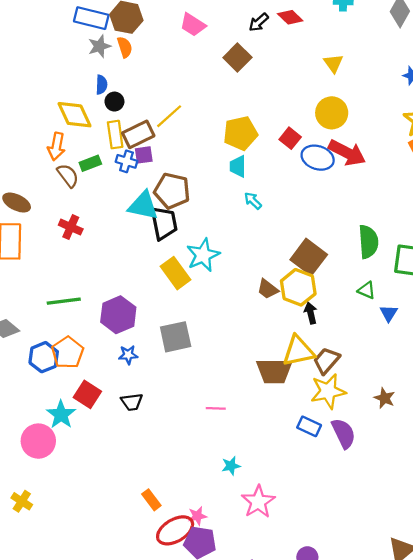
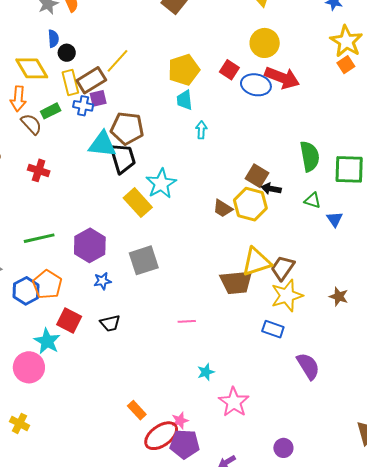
cyan arrow: (253, 201) -> (201, 130), turned 54
brown square: (309, 257) -> (257, 176), size x0.7
black arrow: (311, 313) -> (271, 189), moved, turned -60
purple semicircle: (344, 433) -> (308, 366), moved

